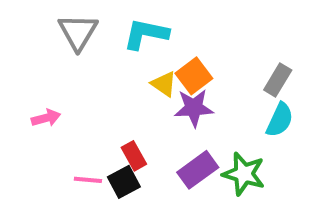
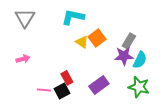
gray triangle: (78, 32) -> (25, 18), moved
gray rectangle: (278, 80) -> (129, 41), moved
purple star: (194, 108) -> (124, 56), moved
green star: (244, 174) -> (139, 87), moved

